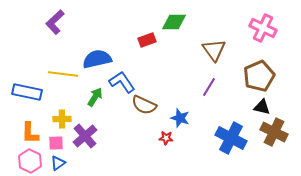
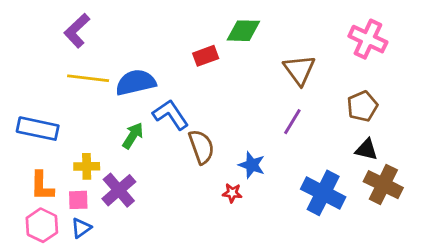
yellow line: (63, 74) -> (88, 78), moved
brown pentagon: (259, 76) -> (362, 106), size x0.7
brown semicircle: (144, 105) -> (201, 147), turned -135

